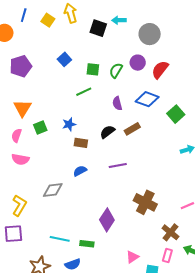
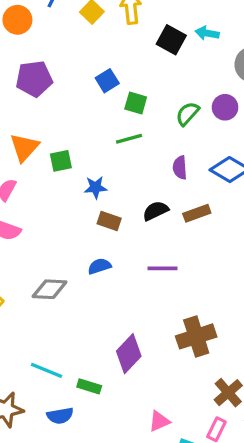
green square: (93, 69) -> (136, 103), moved
green square: (40, 127) -> (61, 161), moved
brown cross: (145, 202) -> (196, 336), turned 35

